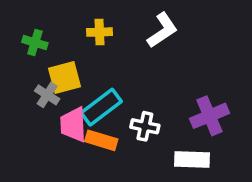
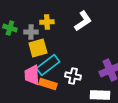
yellow square: (65, 77) -> (38, 48), moved
gray cross: (47, 95) -> (31, 32), moved, turned -32

